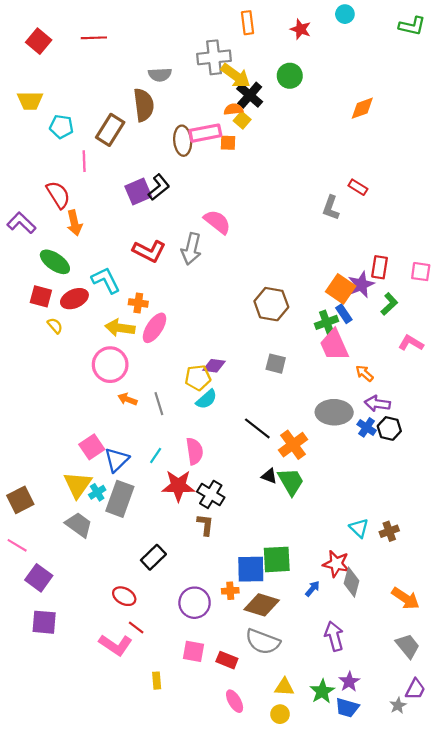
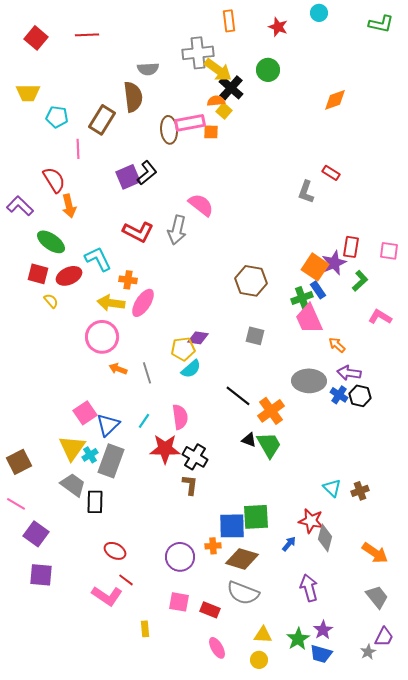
black rectangle: (153, 557) -> (95, 502), moved, turned -45

